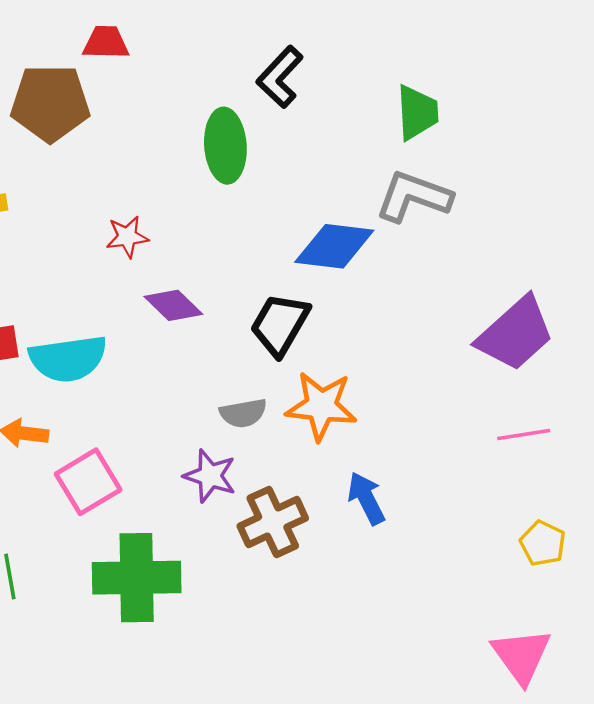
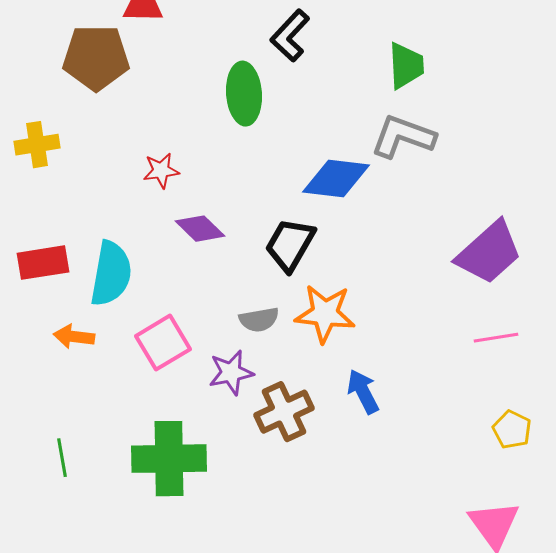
cyan semicircle: (68, 359) -> (111, 274), turned -72
purple star: (210, 476) -> (231, 373), turned -30
pink square: (88, 482) -> (163, 343), moved

